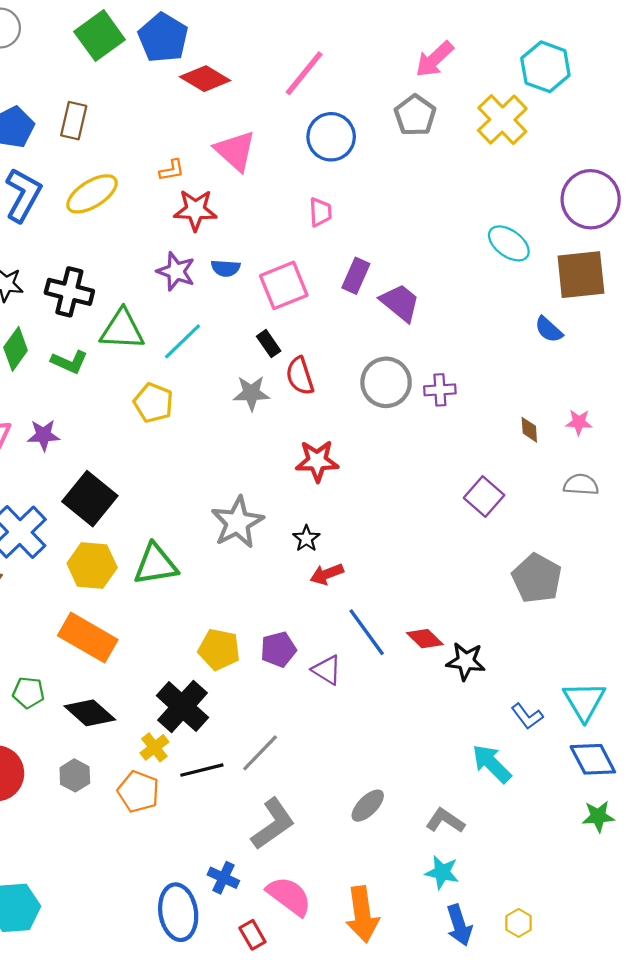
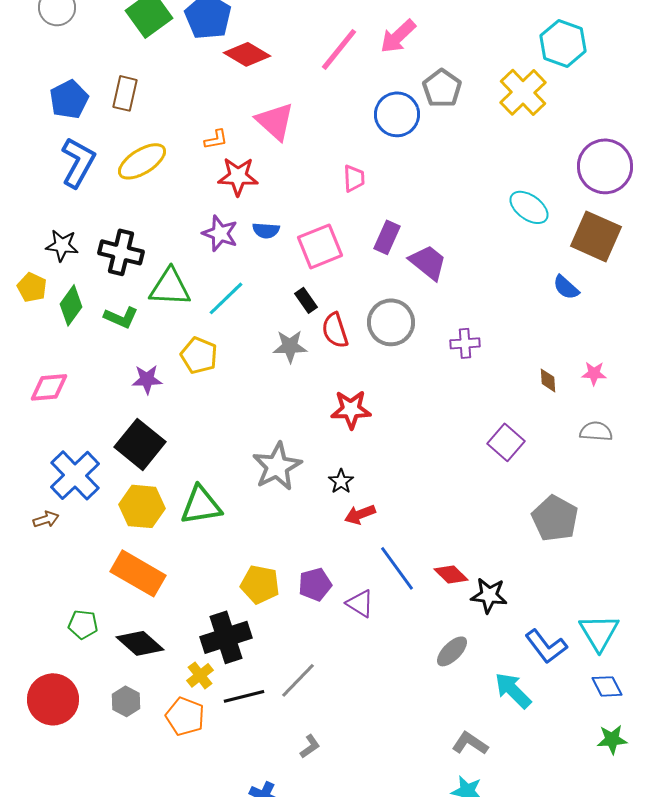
pink arrow: (435, 59) -> (398, 36), moved
blue circle: (331, 137) -> (397, 114), moved
brown square: (581, 275) -> (596, 236), turned 30
gray circle: (386, 382) -> (391, 322), moved
purple star: (44, 435) -> (147, 379), moved
black cross: (182, 707) -> (226, 637), turned 30
blue L-shape: (527, 716) -> (546, 646), size x1.4
blue diamond: (593, 759) -> (607, 686), size x0.7
gray ellipse: (368, 806) -> (452, 651), moved
gray L-shape: (273, 824) -> (310, 746), size x0.5

